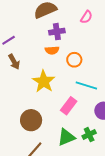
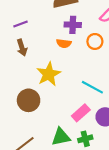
orange circle: (74, 60) -> (95, 41), moved
pink rectangle: (69, 106) -> (81, 113), moved
brown circle: (31, 120) -> (29, 100), moved

